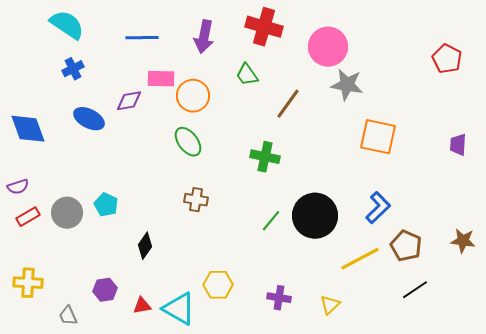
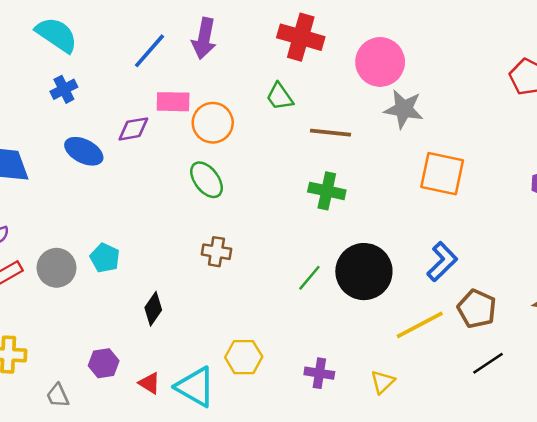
purple arrow: (204, 37) -> (204, 38), moved
blue line: (142, 38) -> (149, 51), turned -48
brown line: (288, 104) -> (331, 133), turned 60
green cross: (265, 157) -> (327, 191), moved
red triangle: (142, 306) -> (149, 383), turned 42

